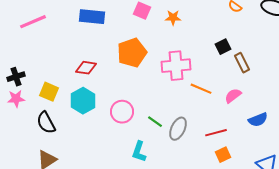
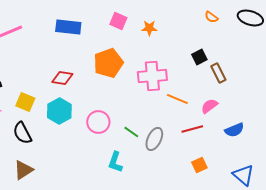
red line: (216, 133) -> (192, 129), moved

